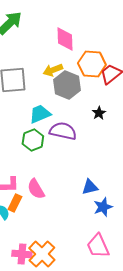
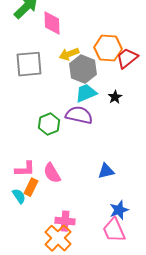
pink diamond: (65, 39) -> (52, 23), moved
cyan trapezoid: (40, 114) -> (86, 93), moved
blue star: (103, 207) -> (119, 210), moved
pink cross: (22, 254) -> (65, 221), moved

